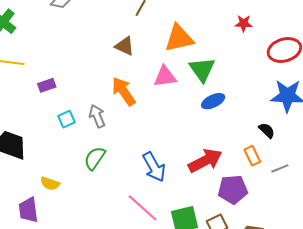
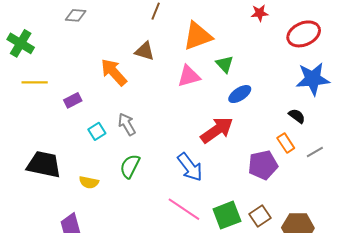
green triangle: (202, 69) -> (225, 64), size x0.7
orange arrow: (124, 91) -> (114, 72), moved
red arrow: (205, 161) -> (217, 130), moved
yellow semicircle: (50, 184) -> (89, 182), moved
purple pentagon: (233, 189) -> (263, 165), moved

